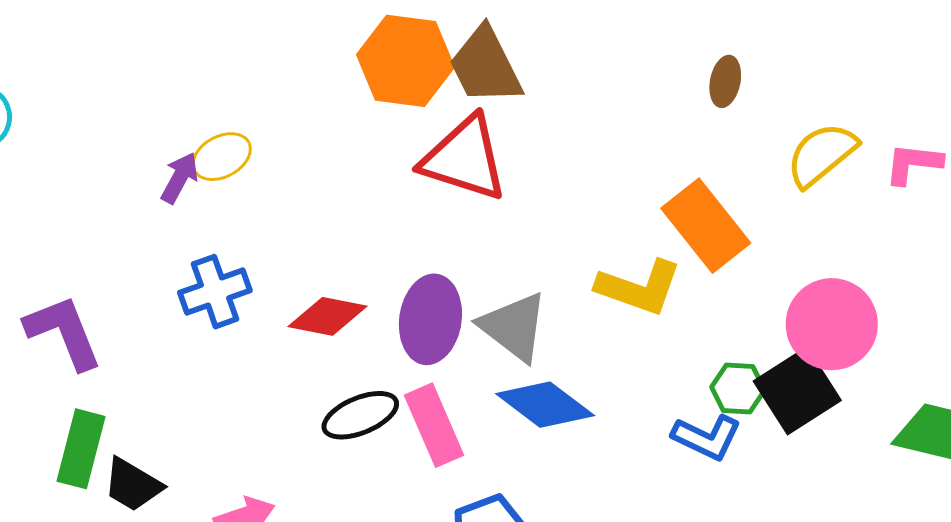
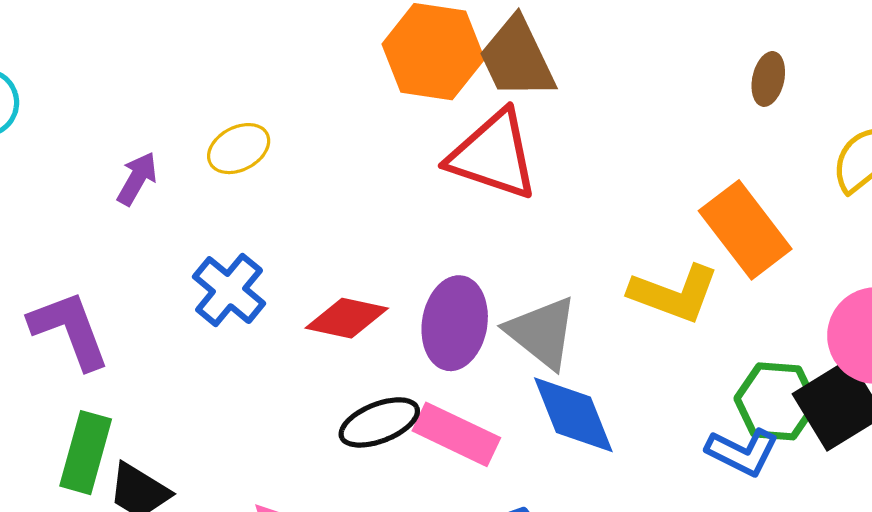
purple arrow: (180, 178) -> (137, 179), moved
blue cross: (215, 292) -> (229, 290), turned -32
green hexagon: (738, 389) -> (776, 401), size x1.4
blue diamond: (545, 405) -> (573, 415), turned 30
pink rectangle: (434, 425) -> (456, 434), turned -42

